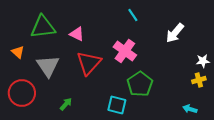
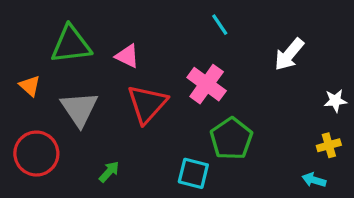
yellow cross: (199, 80) -> (329, 145), moved

